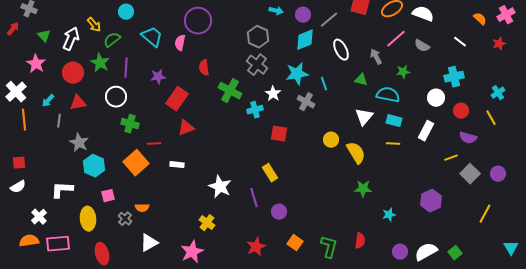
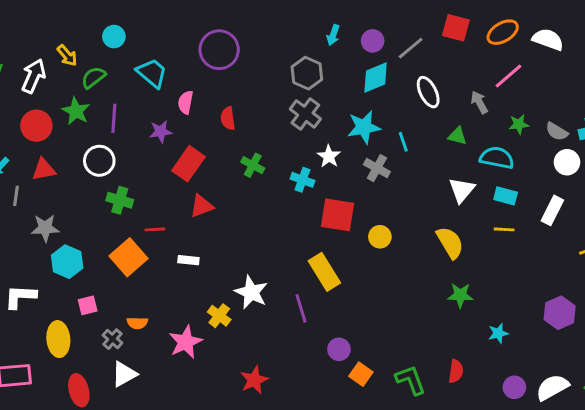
cyan arrow: (276, 11) -> (333, 35), turned 96
pink semicircle: (180, 43) -> (186, 102), moved
gray semicircle: (422, 46) -> (557, 132), moved
green cross: (230, 91) -> (253, 165), moved, size x0.7
cyan cross: (255, 110) -> (302, 180), turned 35
red square: (279, 134) -> (338, 215), size x1.4
yellow circle: (331, 140) -> (380, 237), moved
gray star: (79, 143) -> (45, 228), turned -30
yellow rectangle: (270, 173) -> (324, 272), size x1.4
purple circle: (279, 212) -> (339, 349), moved
yellow cross: (207, 223) -> (219, 316), moved
white triangle: (149, 243) -> (124, 374), moved
red star: (256, 247) -> (254, 380), moved
green L-shape: (329, 247) -> (411, 380), turned -35
pink star: (192, 252) -> (186, 342), moved

